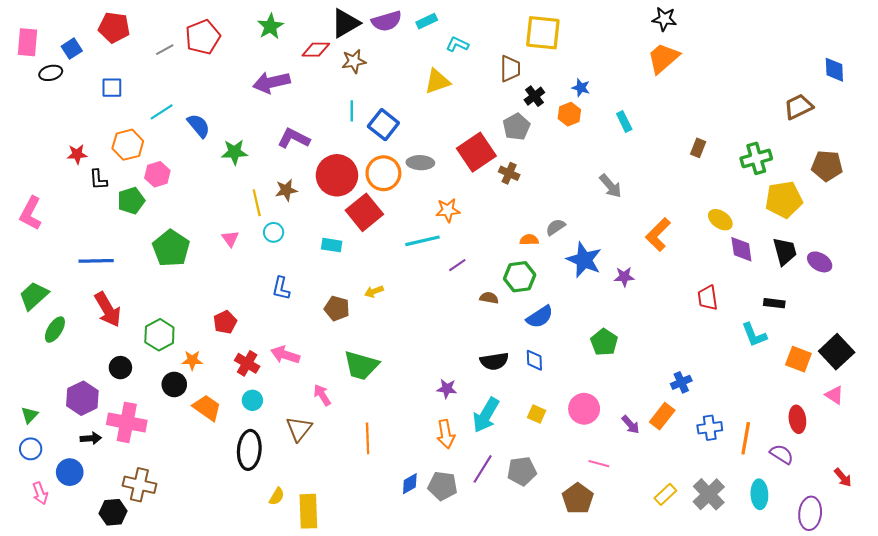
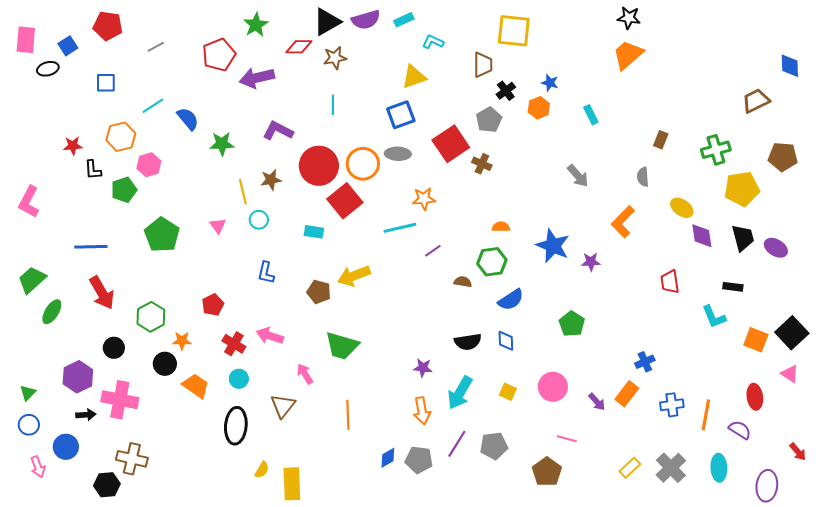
red pentagon: (203, 37) -> (219, 55), moved
blue square: (383, 125) -> (401, 115), moved, turned 32
gray semicircle: (556, 227) -> (643, 177), moved, turned -60
yellow arrow: (374, 292) -> (354, 276), size x1.8

